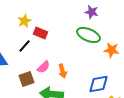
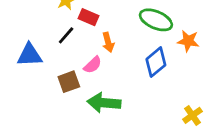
orange arrow: (62, 71) -> (108, 42), moved
blue diamond: (98, 84) -> (156, 62), moved, turned -30

